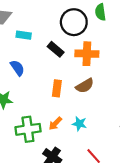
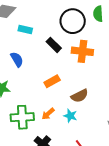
brown semicircle: (85, 86) -> (80, 96), moved
orange rectangle: (57, 88) -> (52, 81), turned 49

